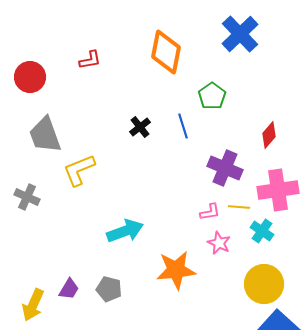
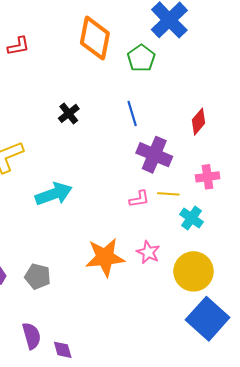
green pentagon: (212, 96) -> (141, 58), moved
blue line: (183, 126) -> (132, 113), moved
pink cross: (278, 190) -> (208, 177), size x0.6
cyan arrow: (125, 231) -> (54, 194), moved
pink star: (219, 243) -> (148, 252), moved

